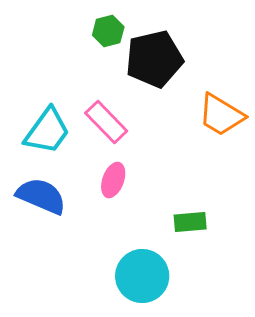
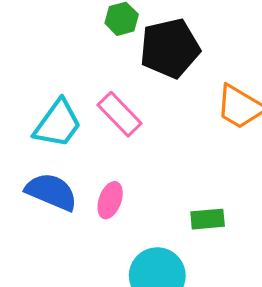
pink ellipse: (113, 180) -> (110, 200), moved

